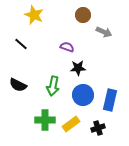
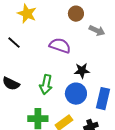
purple semicircle: (67, 47) -> (60, 46), size x1.5
black star: (78, 68) -> (82, 71), moved

